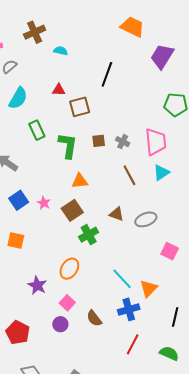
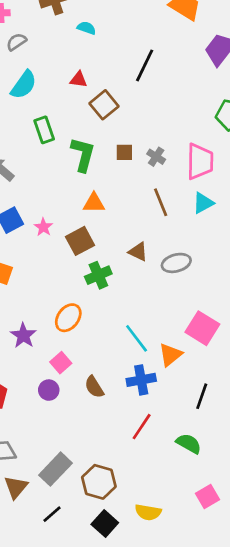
brown square: (80, 107) -> (104, 105), turned -30
pink square: (170, 251) -> (202, 328), moved, size x1.4

